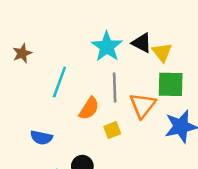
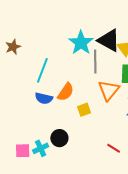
black triangle: (142, 43) -> (109, 40), size x1.4
gray line: (115, 88) -> (95, 62), moved
blue semicircle: (41, 138) -> (44, 98), moved

